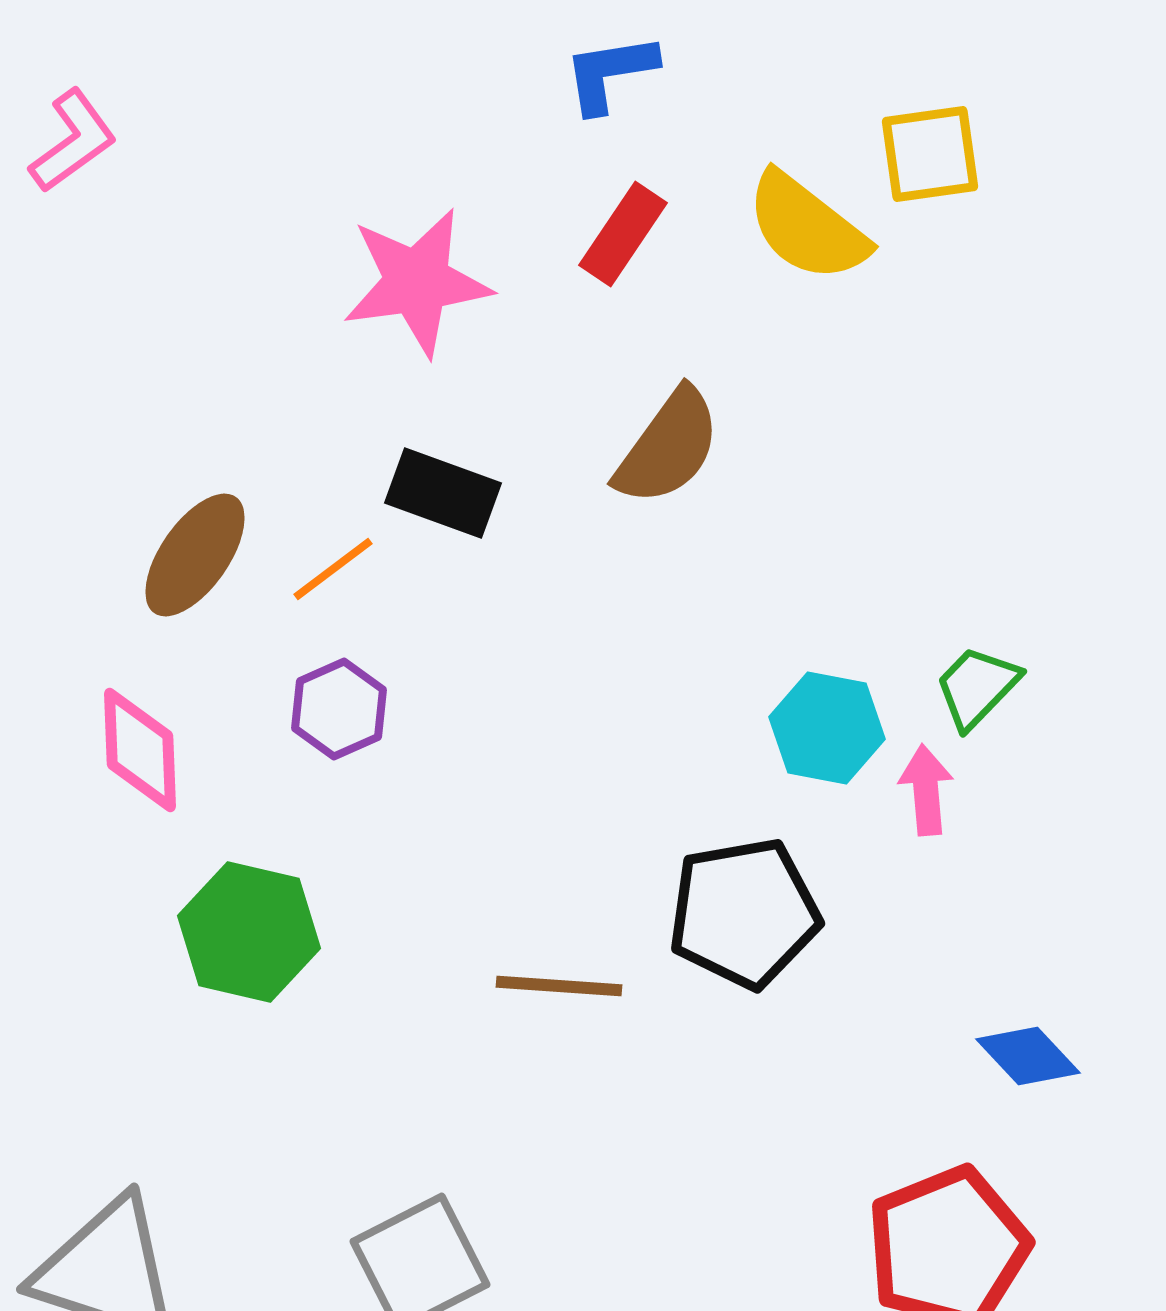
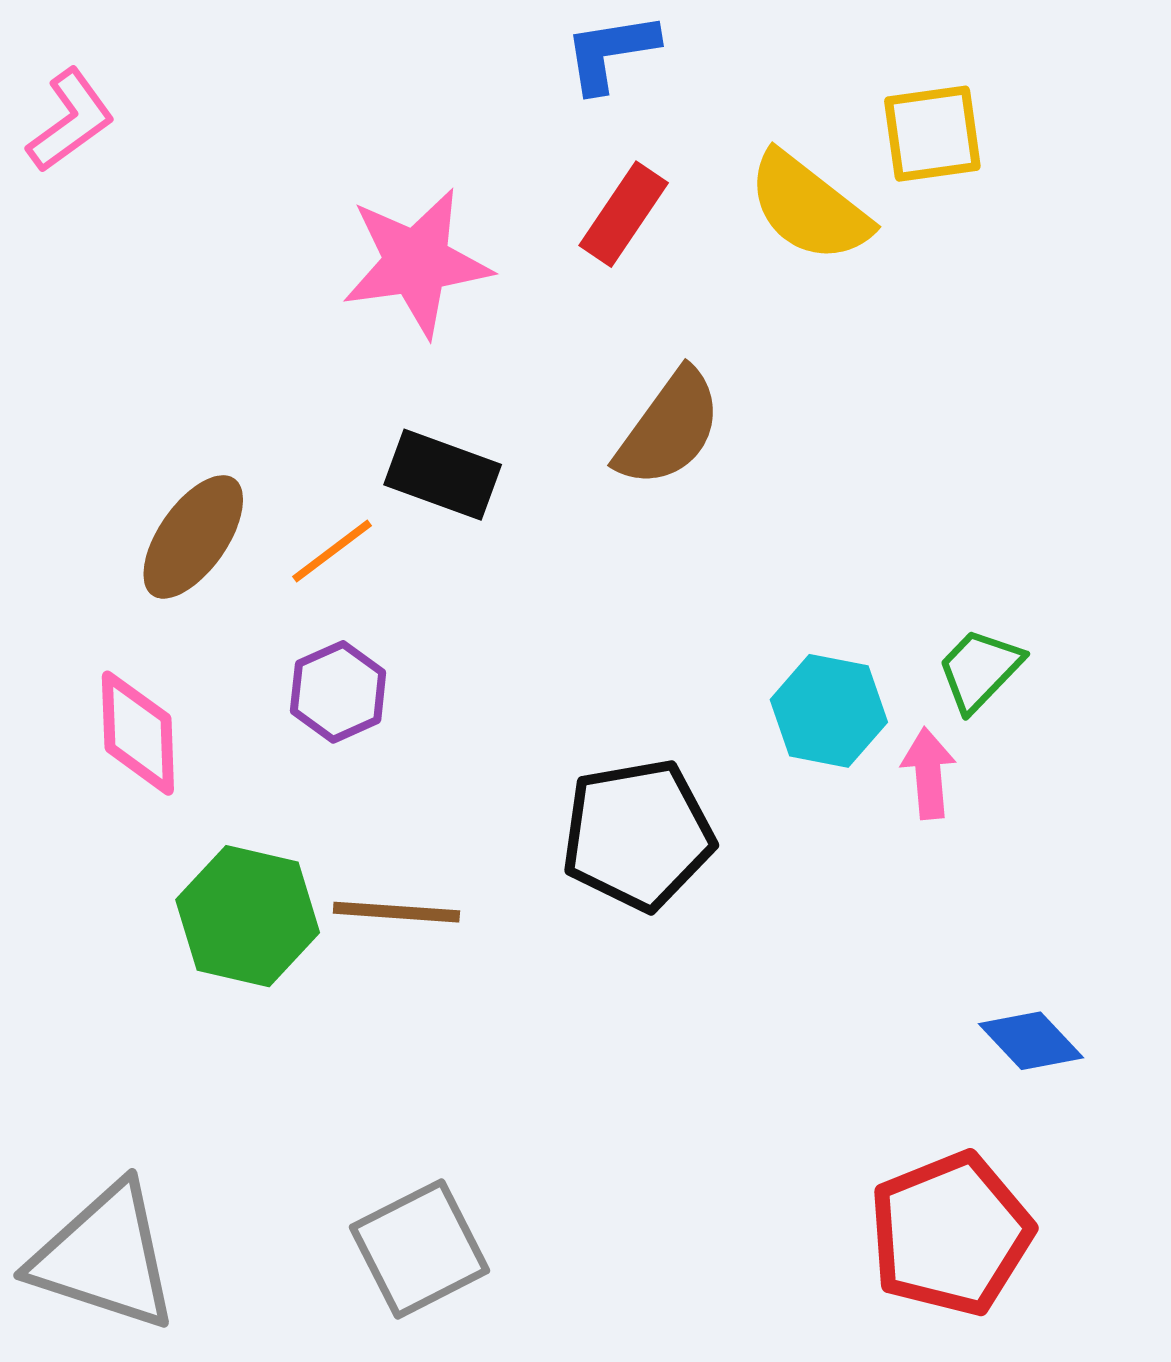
black pentagon: (744, 913) -> (638, 835), moved
brown line: (559, 986) -> (396, 912), moved

